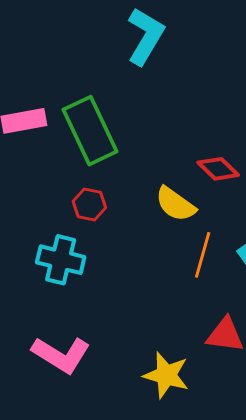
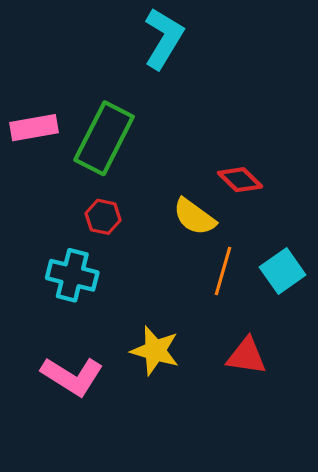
green rectangle: (90, 131) -> (104, 138), turned 52
yellow star: (166, 375) -> (155, 351), moved

